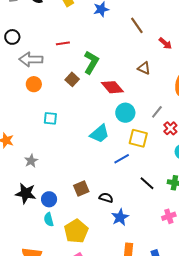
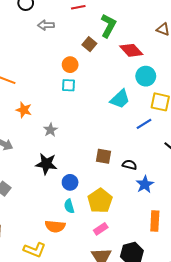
gray arrow: (31, 59) -> (46, 25), size x0.7
orange circle: (34, 84) -> (70, 65), moved
brown square: (81, 188) -> (103, 156), turned 35
blue circle: (49, 199) -> (70, 182), moved
cyan semicircle: (49, 219) -> (69, 206), moved

